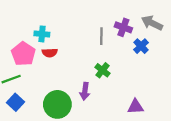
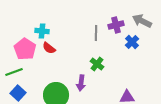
purple cross: (123, 27) -> (116, 25), turned -35
red semicircle: (50, 53) -> (49, 48), turned 40

